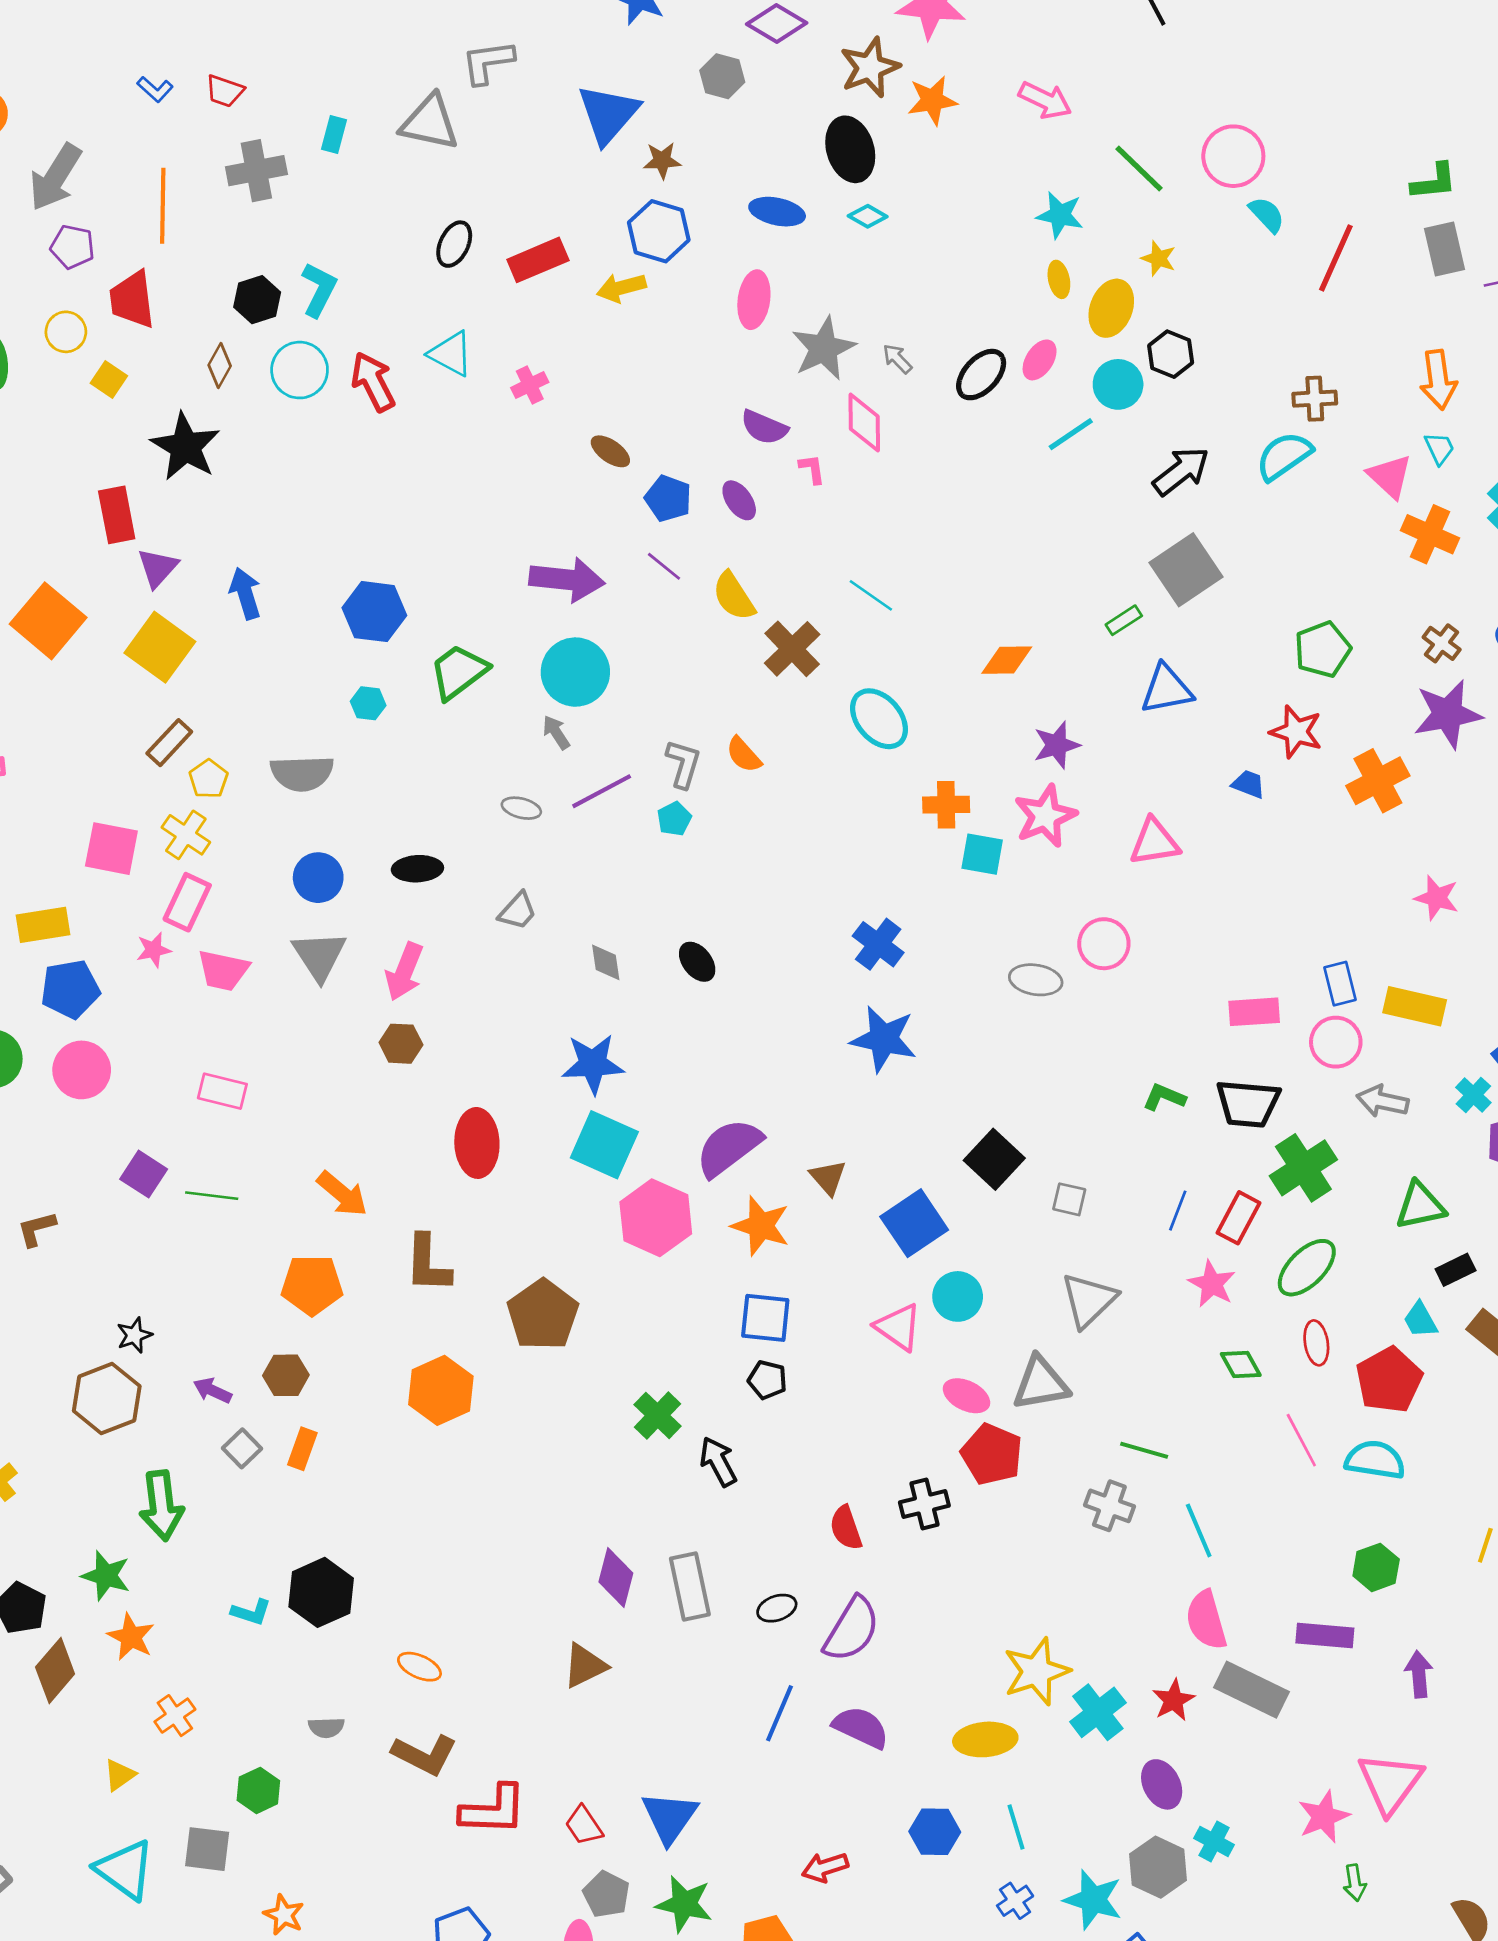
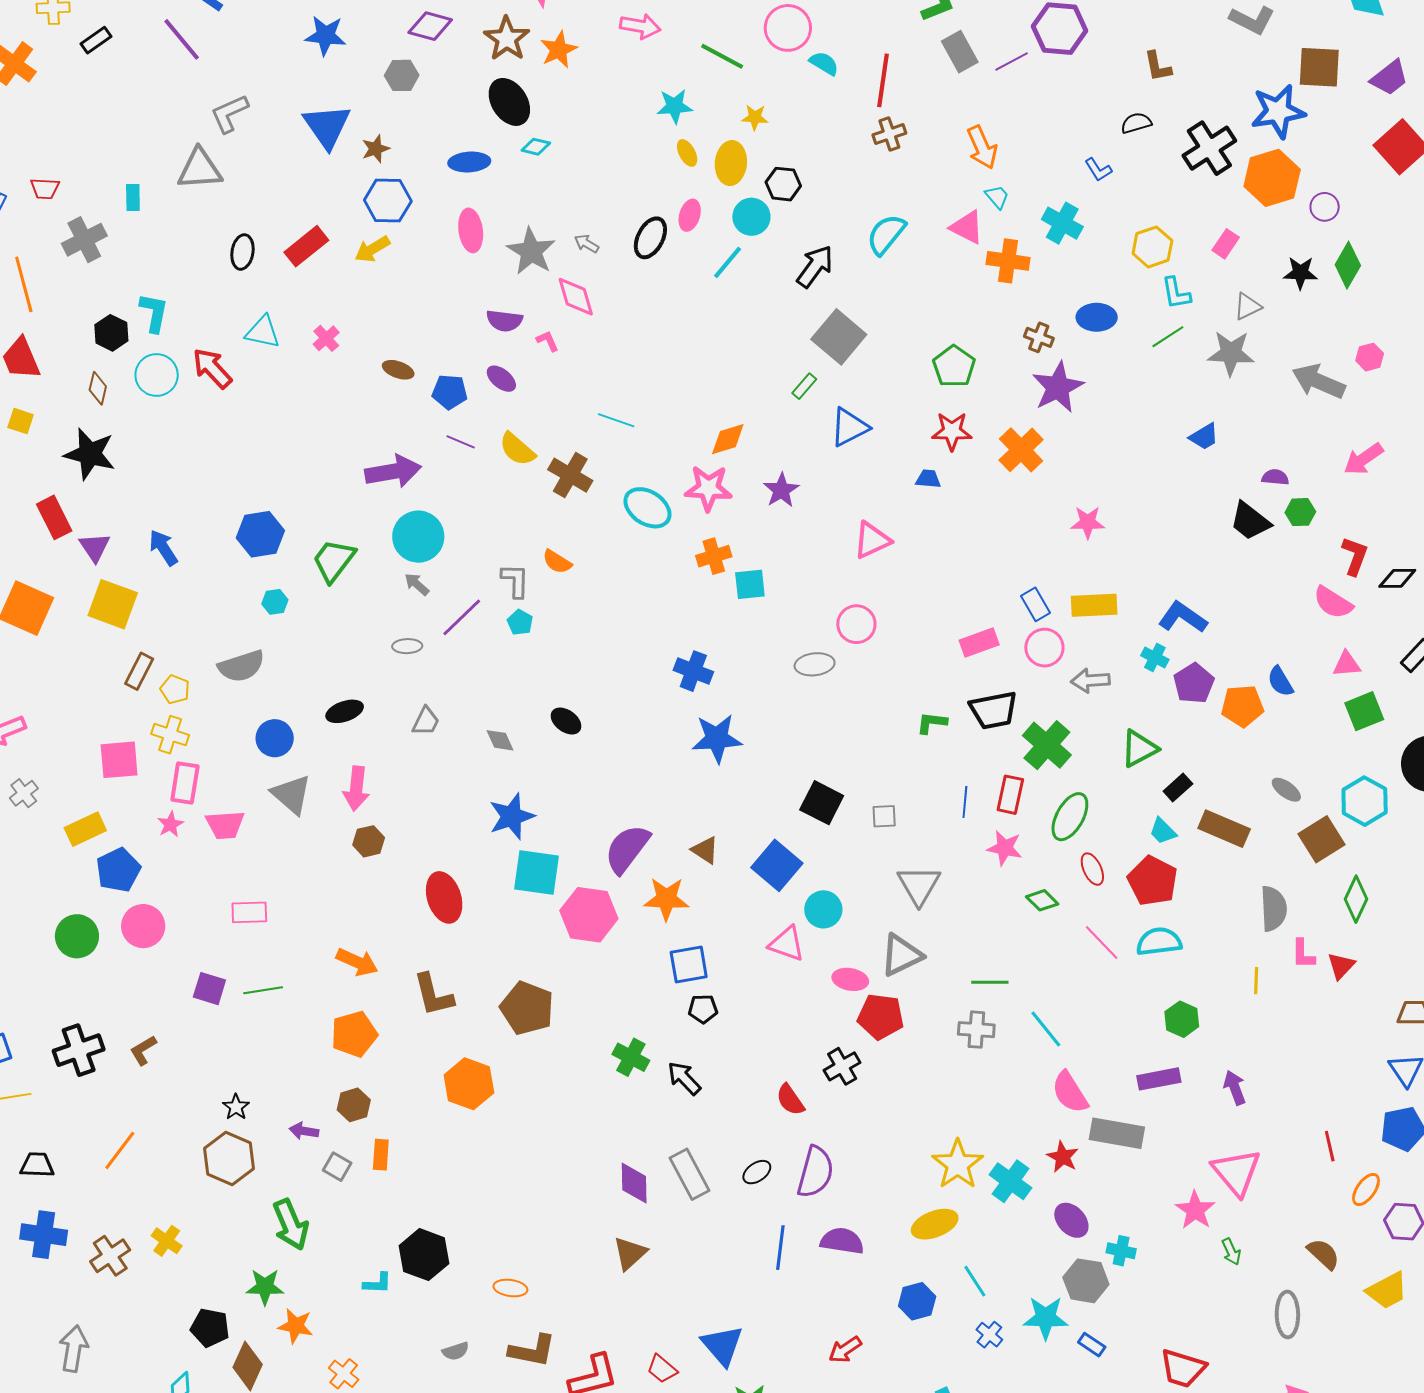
brown cross: (1315, 399) -> (889, 134), moved
pink star: (1045, 816) -> (708, 488), moved, turned -30

